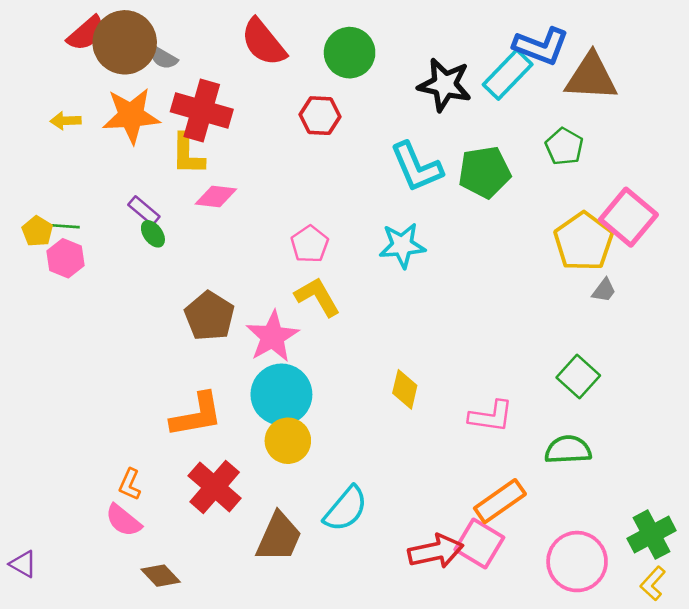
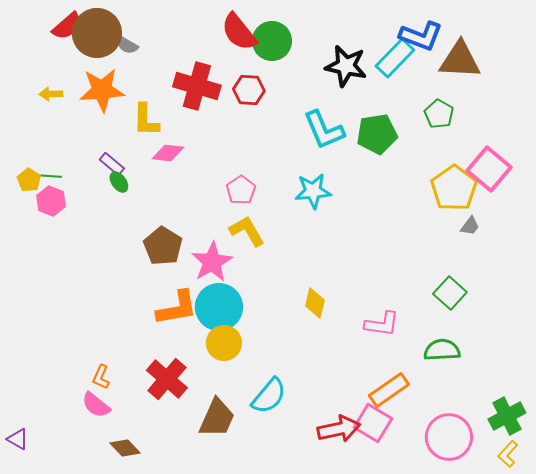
red semicircle: (263, 42) -> (239, 32), moved
red cross: (202, 110) -> (197, 86), moved
orange L-shape: (197, 415) -> (177, 308), moved

